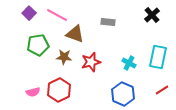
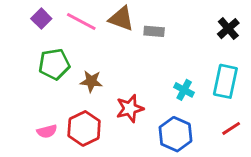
black cross: (152, 15) -> (228, 29), moved
brown triangle: (75, 34) -> (121, 19), moved
red star: (91, 62) -> (130, 108), moved

